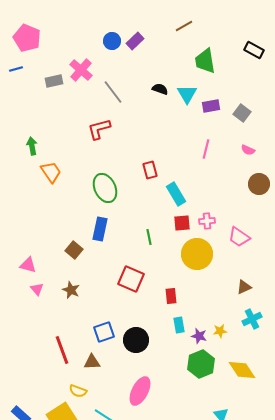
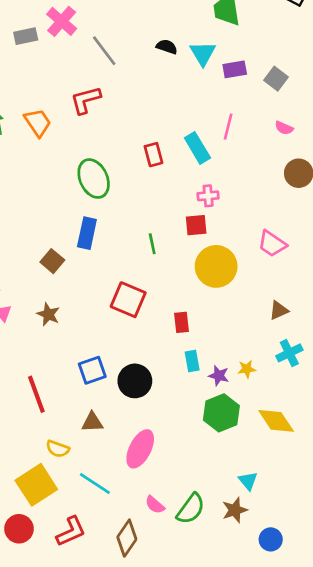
orange trapezoid: (51, 172) -> (38, 123), moved
cyan rectangle: (176, 194) -> (197, 148), moved
pink cross: (207, 221) -> (208, 196), moved
brown triangle: (92, 362) -> (92, 422), moved

